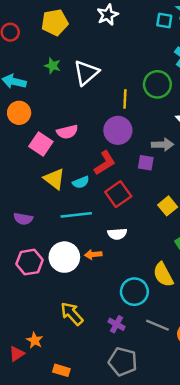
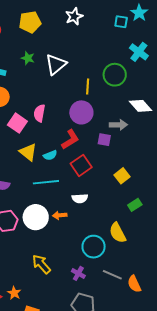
pink semicircle: (67, 132) -> (39, 113), turned 114
orange star: (35, 340) -> (14, 293), moved

